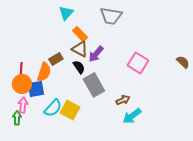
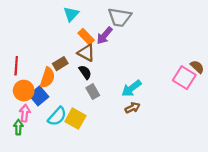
purple arrow: (96, 54) -> (105, 36), moved
pink square: (138, 63) -> (184, 78), moved
red line: (21, 71) -> (16, 66), moved
gray rectangle: (94, 85) -> (93, 92), moved, size x0.6
blue square: (36, 89) -> (39, 96), turned -30
cyan arrow: (132, 116) -> (131, 88), moved

